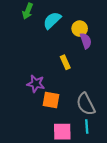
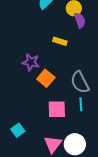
yellow rectangle: (65, 62) -> (60, 41), turned -48
orange square: (51, 100) -> (46, 78), turned 30

